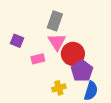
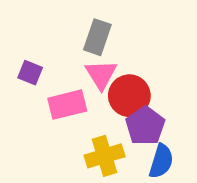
pink rectangle: (38, 59) -> (67, 105), size x1.5
yellow cross: (59, 88) -> (105, 156), size x1.5

